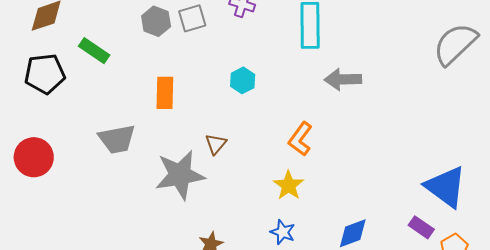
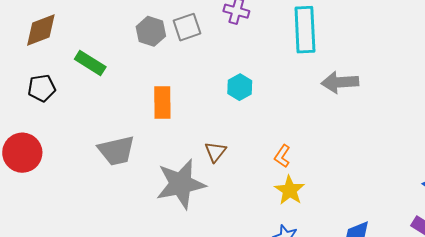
black pentagon: (45, 74) -> (42, 88), size x0.7
orange L-shape: (300, 139) -> (282, 156), moved, size x0.7
red circle: (34, 157) -> (22, 153), moved

